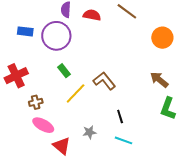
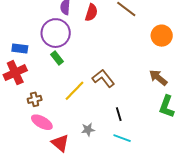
red semicircle: (92, 15) -> (91, 13), turned 96
blue rectangle: (25, 31) -> (20, 49), moved
green rectangle: (64, 71) -> (57, 58), moved

